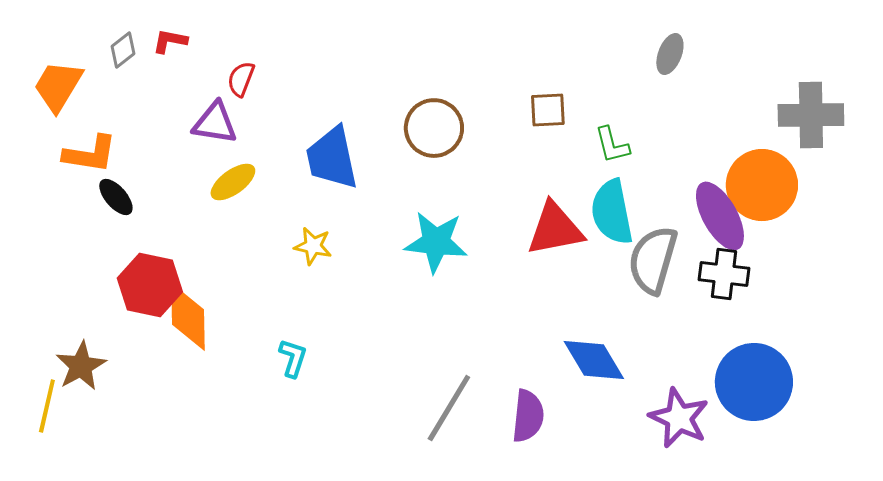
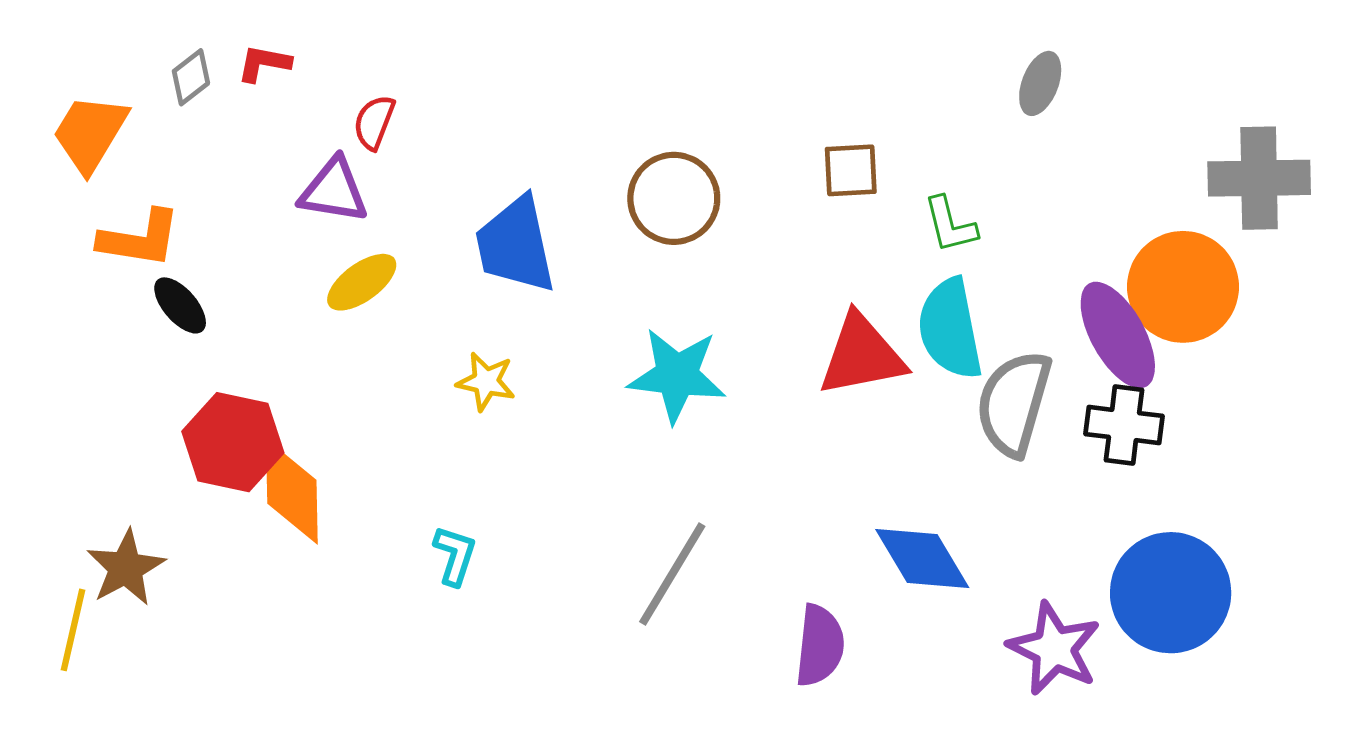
gray line: (449, 408) -> (672, 574), moved

